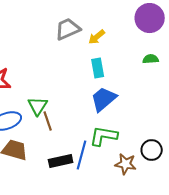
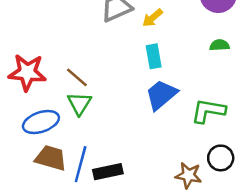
brown line: (48, 121) -> (77, 77), moved, turned -30
green L-shape: (104, 136) -> (208, 111), moved
blue line: (82, 155) -> (81, 164), moved

